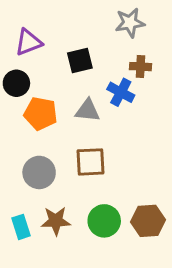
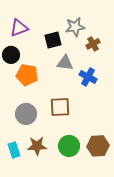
gray star: (130, 23) -> (75, 27), moved
brown cross: (140, 67) -> (93, 44), turned -32
blue cross: (121, 92) -> (88, 77), moved
gray triangle: (88, 110) -> (65, 63), moved

